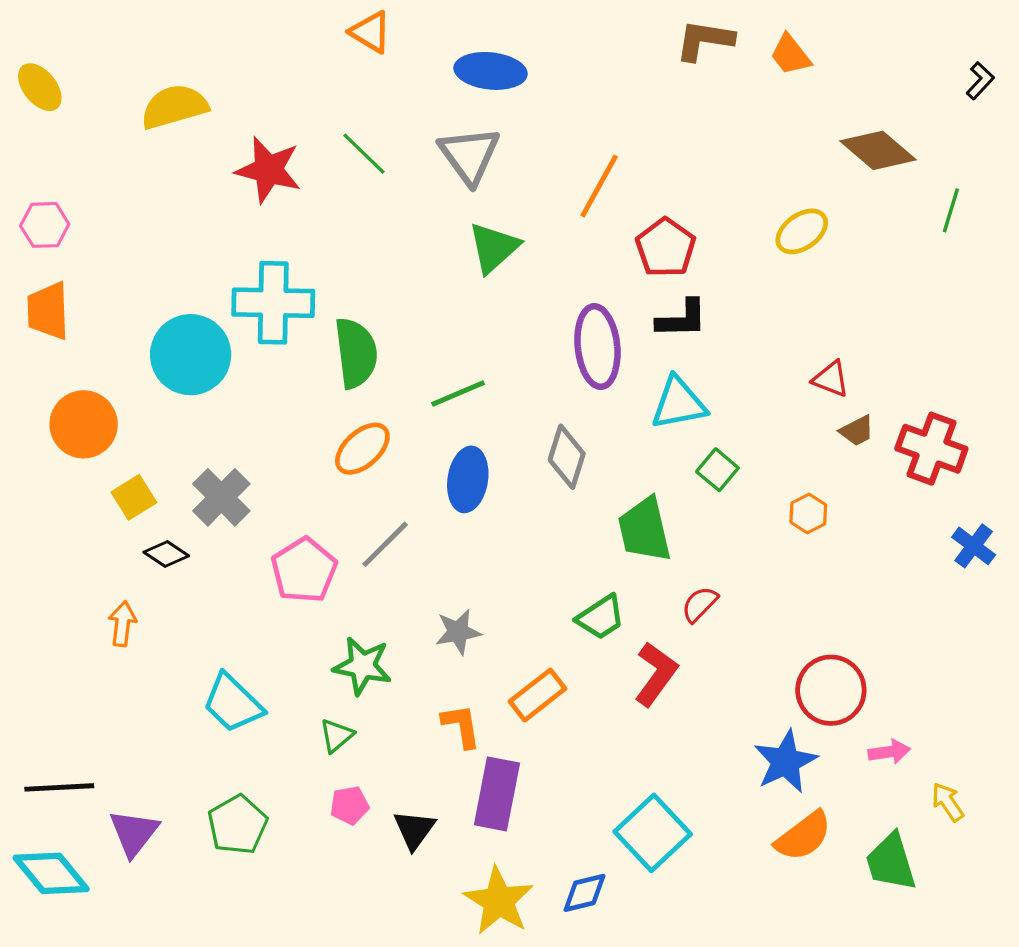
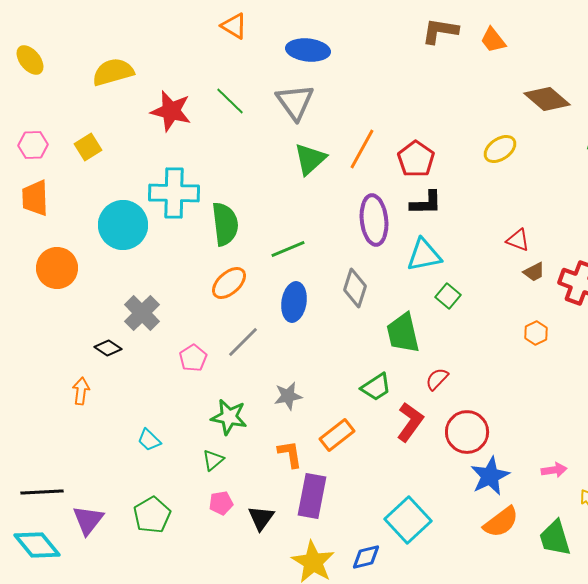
orange line: (599, 186) -> (362, 149), moved
yellow square: (134, 497) -> (88, 147), moved
orange hexagon: (808, 513) -> (536, 333), moved
pink pentagon: (304, 570) -> (193, 358), size x0.7
red circle: (831, 690) -> (467, 432), moved
cyan trapezoid: (233, 703) -> (149, 440), size x0.6

